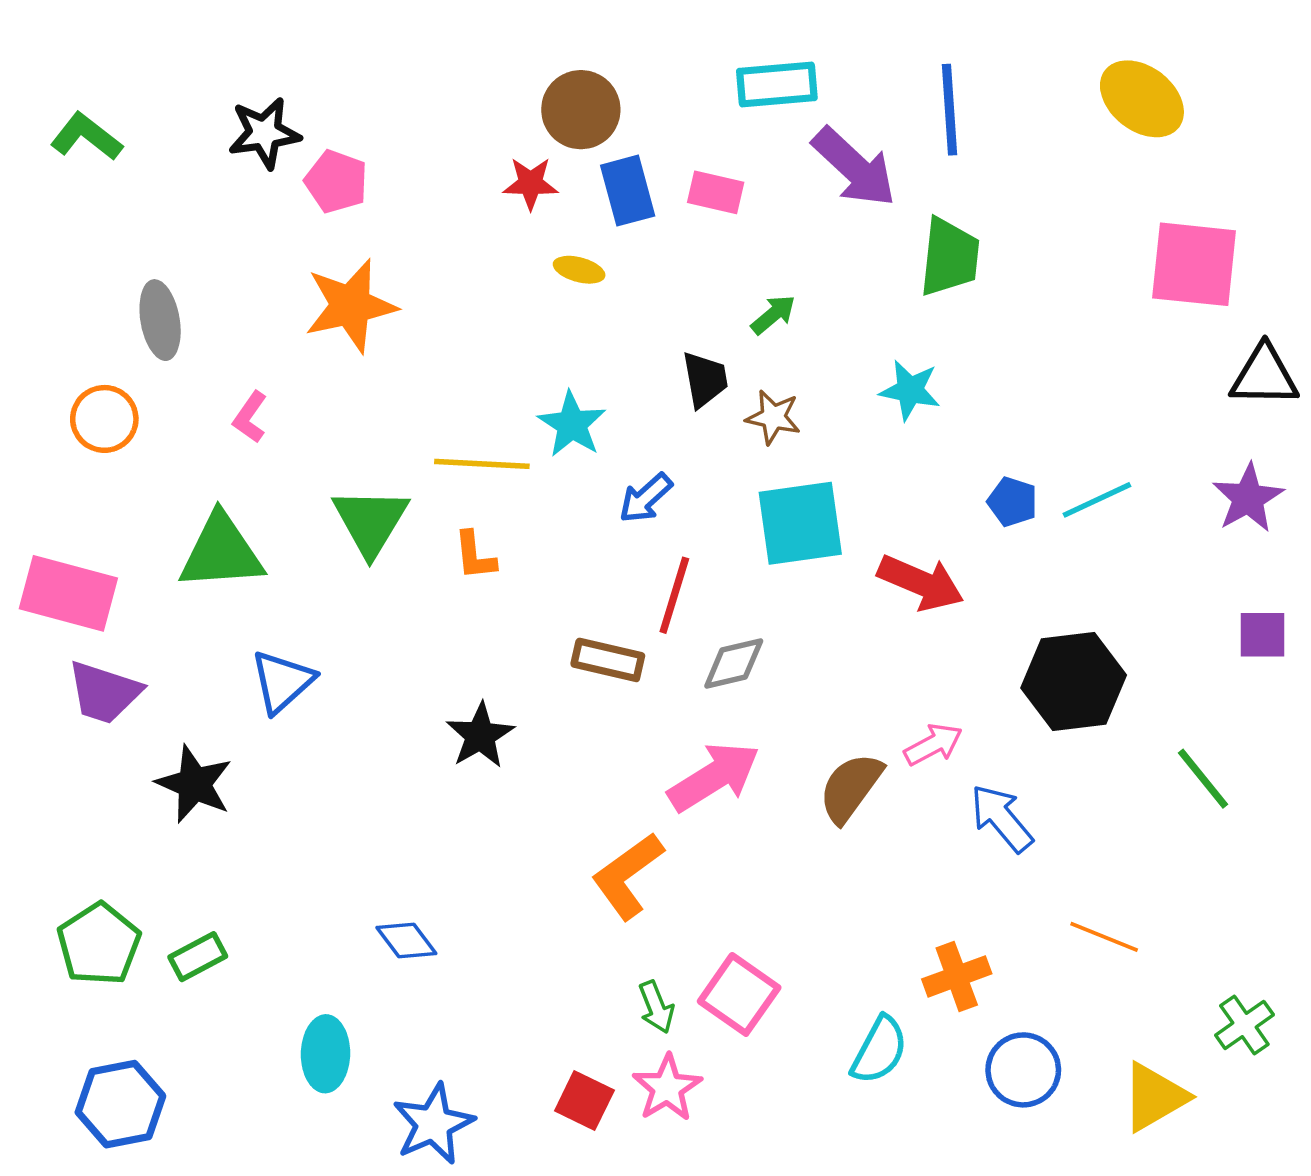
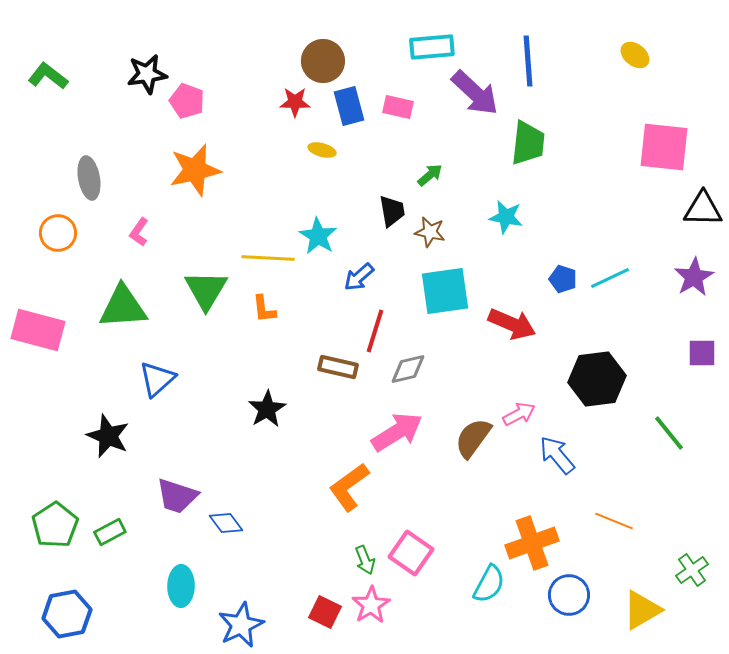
yellow ellipse: (1142, 99) -> (635, 55), size x0.6
purple trapezoid: (104, 692) -> (177, 496), moved
orange cross: (957, 976) -> (532, 543), size x1.4

